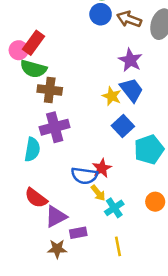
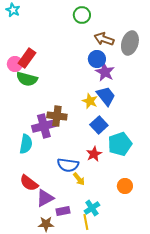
blue circle: (101, 14) -> (97, 59), moved
brown cross: (50, 90) -> (57, 116), moved
red star: (102, 168) -> (94, 154), moved
cyan cross: (114, 208) -> (92, 208), moved
yellow line: (118, 246) -> (86, 222), moved

